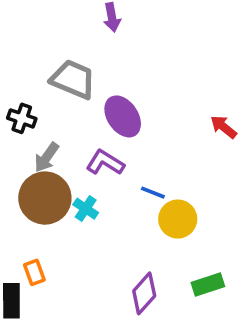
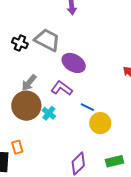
purple ellipse: (123, 116) -> (74, 63), turned -30
black cross: (22, 118) -> (20, 43), moved

